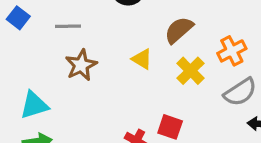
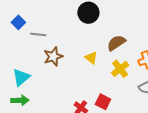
gray line: (68, 26) -> (38, 34), moved
cyan triangle: (34, 105) -> (21, 77), turned -30

